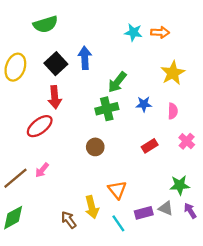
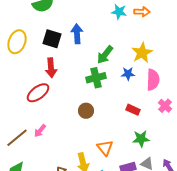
black square: (56, 64) -> (52, 39), turned -30
yellow star: (173, 73) -> (142, 53), moved
pink semicircle: (173, 111) -> (153, 80), size x1.5
red rectangle: (150, 146) -> (133, 110), turned 56
green star: (180, 185) -> (141, 139), moved

